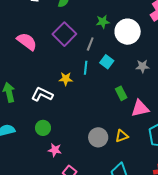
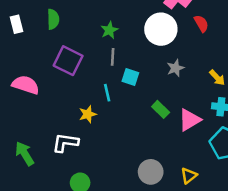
white circle: (128, 32) -> (161, 29), moved
gray line: (90, 44) -> (113, 57), moved
yellow triangle: (122, 136) -> (189, 176), moved

